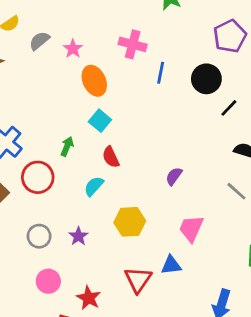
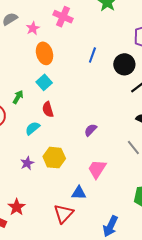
pink cross: (133, 44) -> (63, 17), moved
purple star: (78, 236) -> (27, 163), moved
red triangle: (138, 280) -> (64, 214), moved

